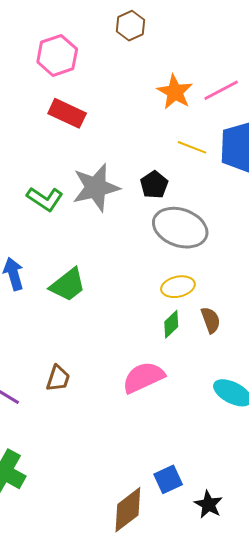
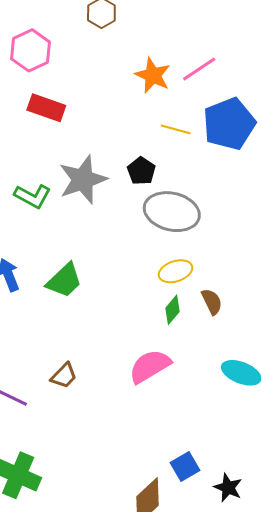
brown trapezoid: (58, 378) -> (64, 376), turned 32

